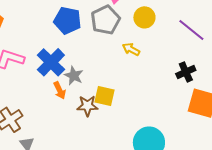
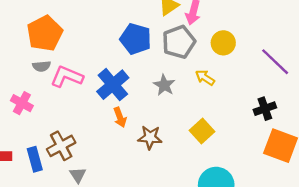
gray star: (74, 76) -> (164, 85), moved
yellow square: (105, 96) -> (202, 131), moved, turned 30

